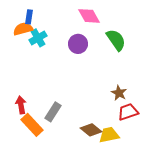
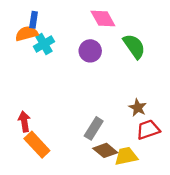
gray rectangle: (53, 112) -> (94, 128), moved

